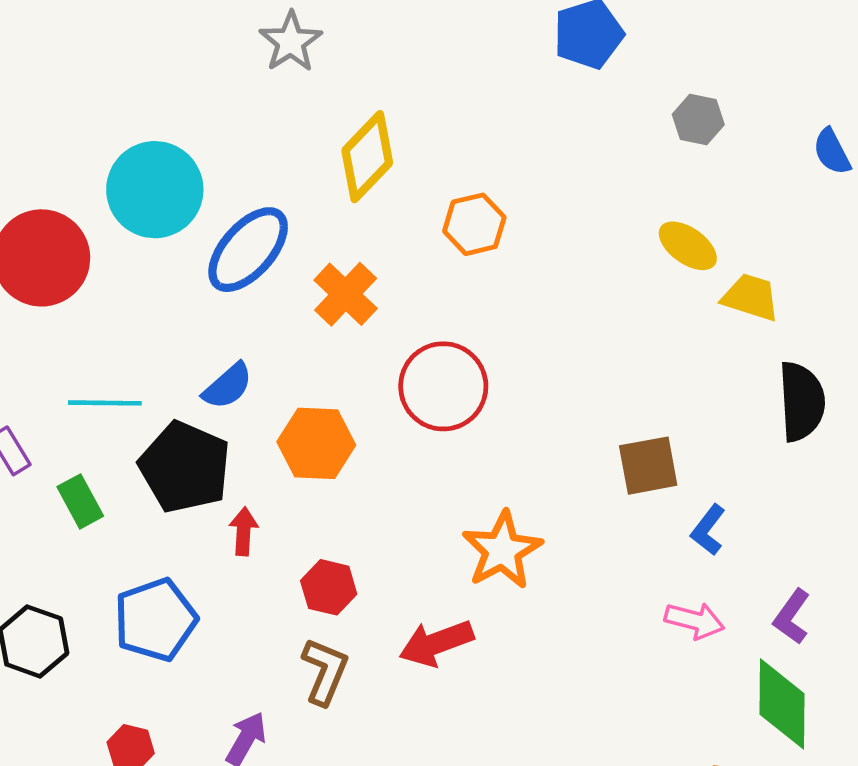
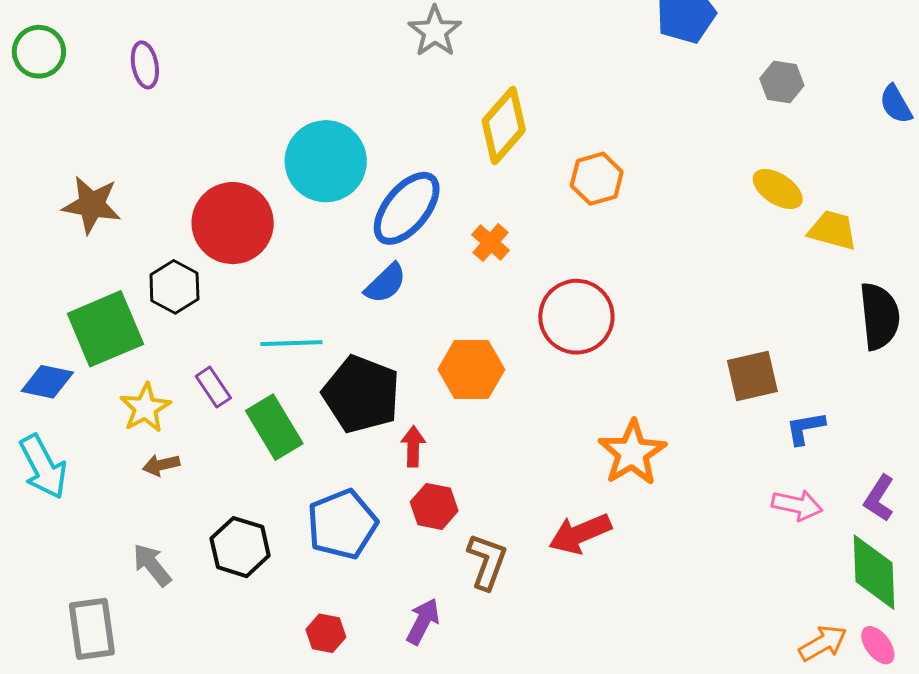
orange cross: (346, 294) -> (491, 243), size x0.7
blue semicircle: (228, 386) -> (386, 283), moved
green rectangle: (80, 501) -> (274, 427), size x1.4
blue L-shape: (708, 530) -> (805, 428), turned 45
red hexagon: (329, 587) -> (434, 506), moved

